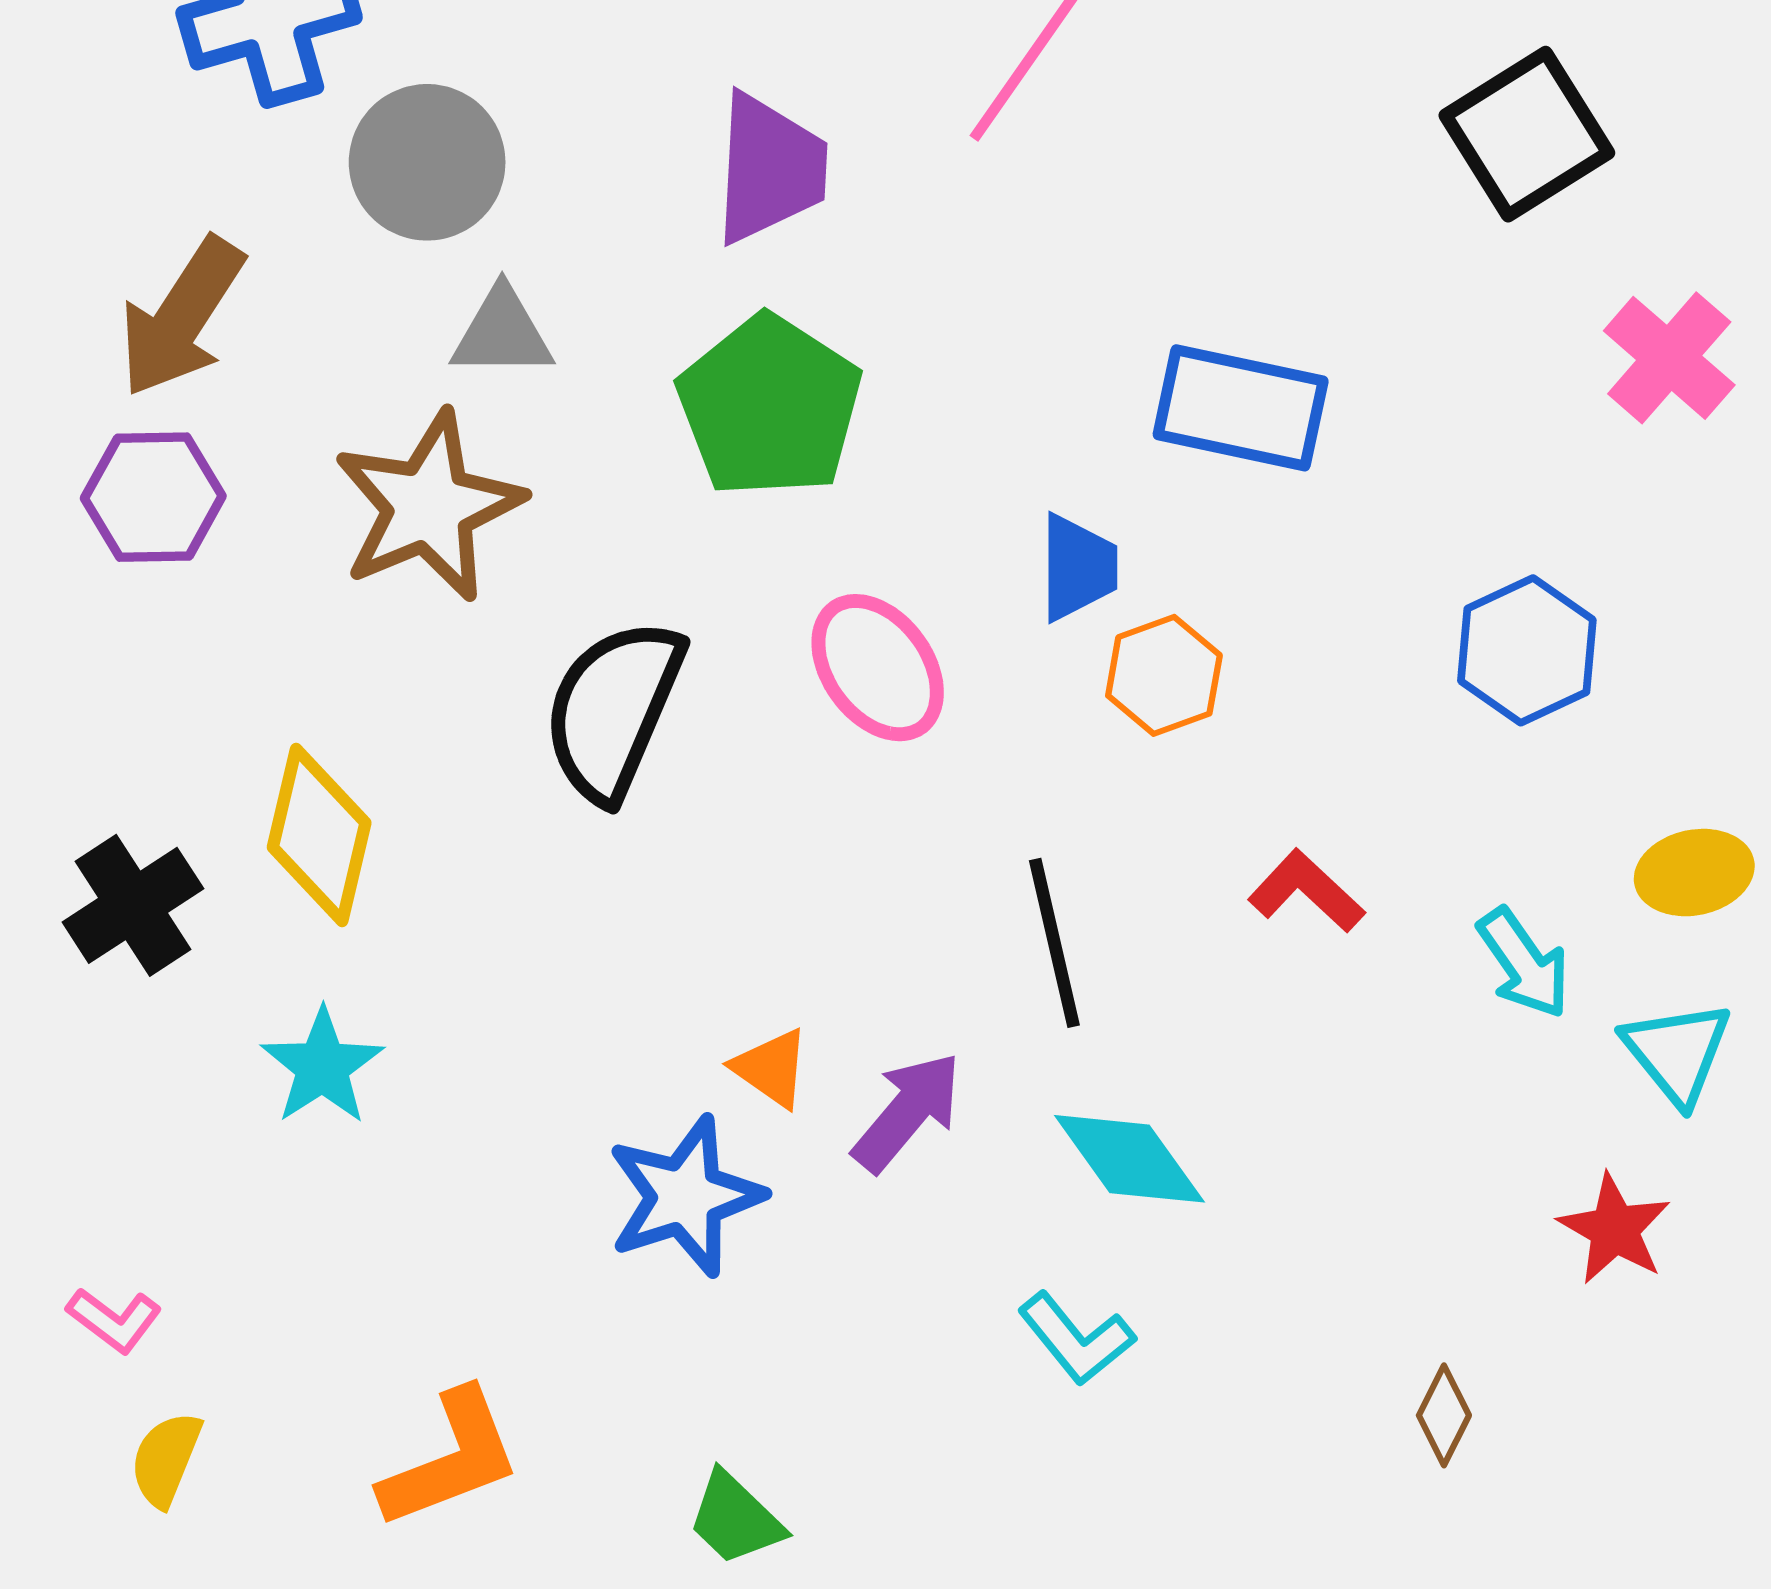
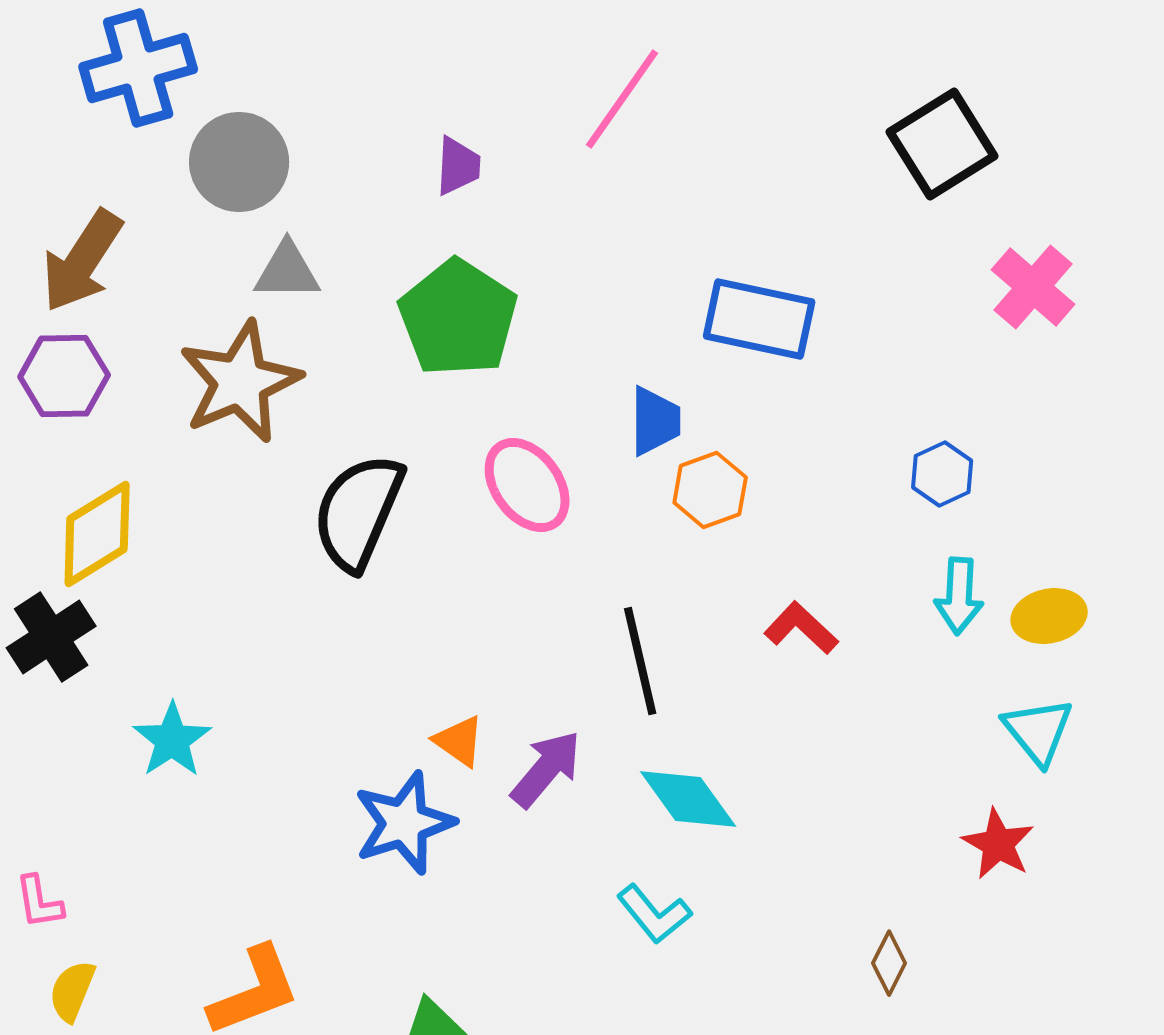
purple trapezoid: (770, 169) -> (458, 166), size x0.6
blue hexagon: (1527, 650) -> (942, 474), size x0.7
yellow diamond: (319, 835) -> (97, 534), moved, turned 45
cyan arrow: (1524, 963) -> (959, 596), moved, turned 38
pink L-shape: (114, 1320) -> (39, 902), turned 44

